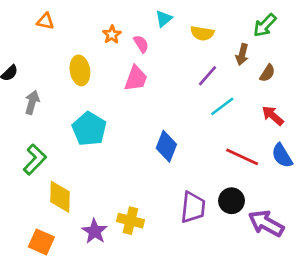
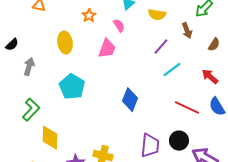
pink semicircle: (141, 44) -> (119, 26), moved
brown arrow: (242, 55) -> (187, 31), turned -35
brown semicircle: (267, 73) -> (214, 45), moved

